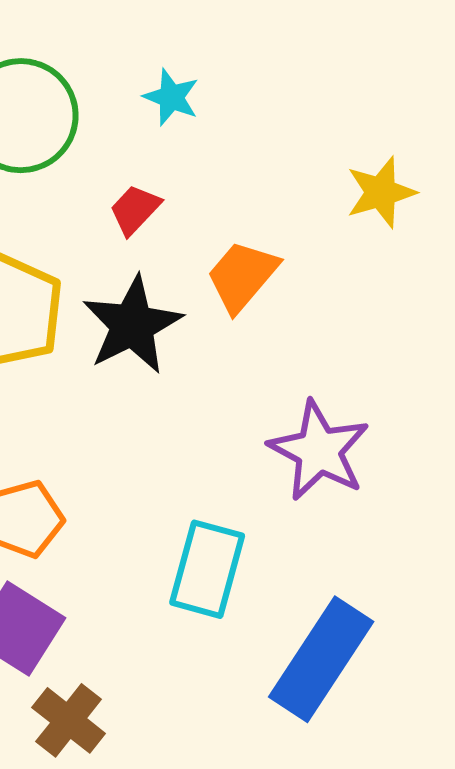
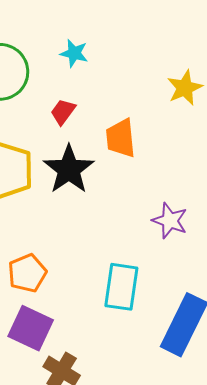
orange trapezoid: (242, 276) -> (121, 138), turned -39
purple star: (319, 451) -> (170, 221), size x0.7

